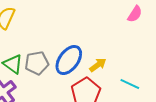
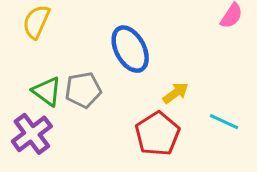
blue ellipse: (69, 60) -> (130, 49), moved, turned -64

